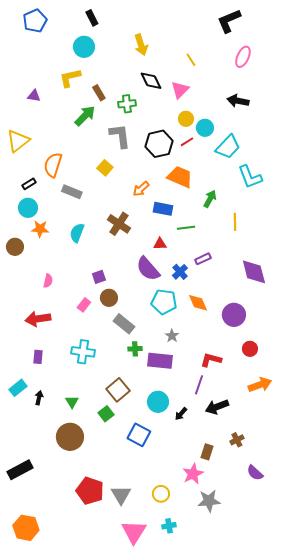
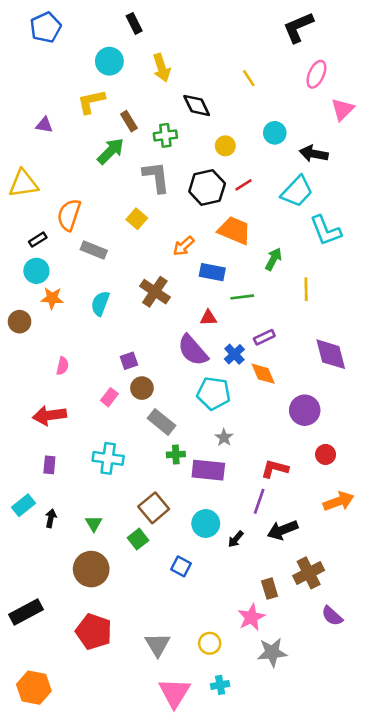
black rectangle: (92, 18) -> (134, 23), moved
yellow arrow: (141, 45) -> (161, 68), moved
pink triangle: (180, 90) -> (342, 109), moved
black arrow: (238, 101) -> (314, 154), moved
yellow circle: (186, 119) -> (225, 146), moved
cyan circle: (205, 128) -> (275, 133), moved
yellow triangle: (18, 141) -> (23, 184), turned 30
orange diamond: (198, 303) -> (263, 374), moved
blue square: (139, 435) -> (181, 566), size x0.7
brown cross: (237, 440) -> (309, 573), size x1.6
brown rectangle: (207, 452) -> (270, 589), turned -35
red pentagon: (90, 491) -> (94, 632), moved

